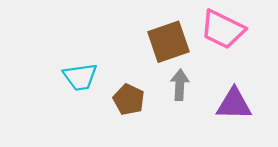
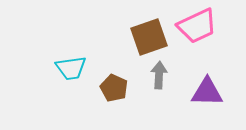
pink trapezoid: (223, 29) -> (197, 26), turned -51

